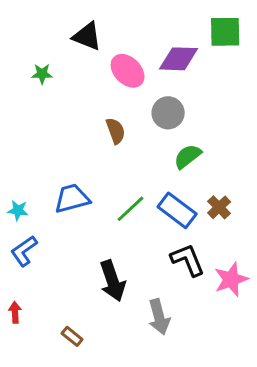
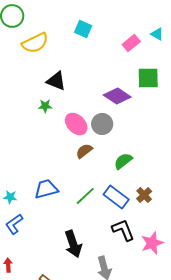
purple diamond: (179, 59) -> (117, 96), turned 32
pink ellipse: (128, 71) -> (76, 124), moved
green star: (42, 74) -> (45, 106), moved
gray circle: (168, 113) -> (102, 124), moved
brown semicircle: (116, 131) -> (84, 151), moved, turned -108

